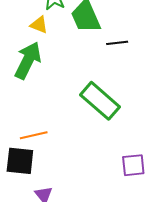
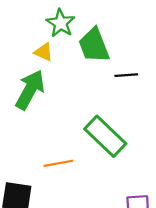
orange line: (34, 135) -> (58, 163), moved

